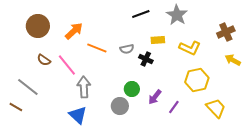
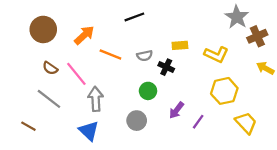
black line: (141, 14) -> (134, 17), moved
gray star: (177, 15) -> (237, 17), moved
gray line: (28, 87) -> (49, 99), moved
green circle: (132, 89) -> (148, 91), moved
brown line: (16, 107) -> (28, 126), moved

